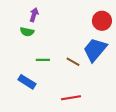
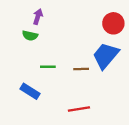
brown line: (73, 62) -> (81, 69), turned -32

